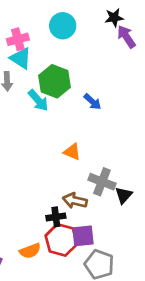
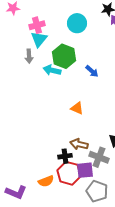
cyan circle: (63, 26) -> (77, 23), moved
cyan triangle: (21, 58) -> (39, 39), turned 36
cyan arrow: (38, 100) -> (52, 70), turned 144
gray cross: (102, 182) -> (99, 157), moved

